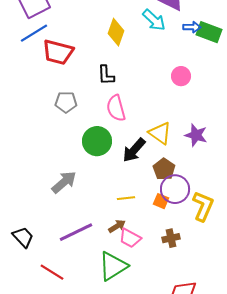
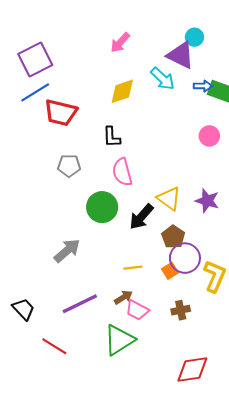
yellow diamond: (116, 32) -> (122, 91), turned 52
pink circle: (181, 76) -> (209, 136), moved
orange square: (161, 201) -> (170, 271), turned 35

